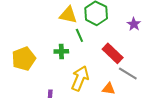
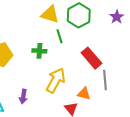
purple star: (134, 24) -> (117, 17), moved
gray line: (128, 74) -> (105, 80), turned 48

